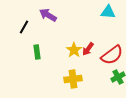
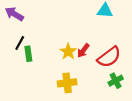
purple arrow: (48, 15) -> (14, 14), moved
black line: (24, 27) -> (20, 43), moved

